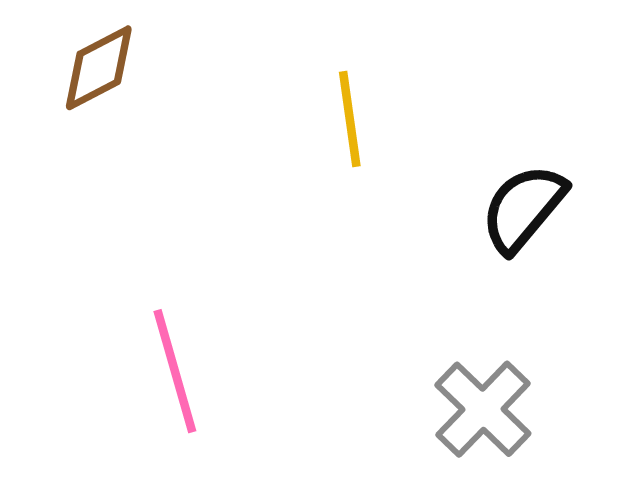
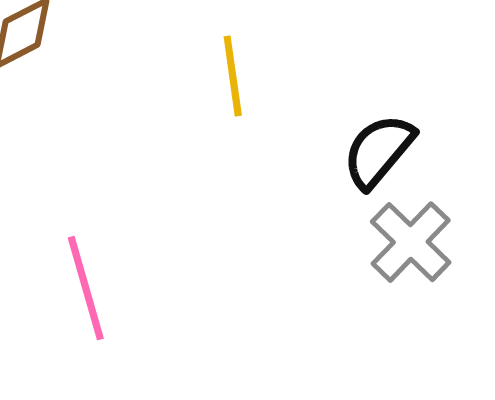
gray cross: (483, 409) -> (411, 242), moved

